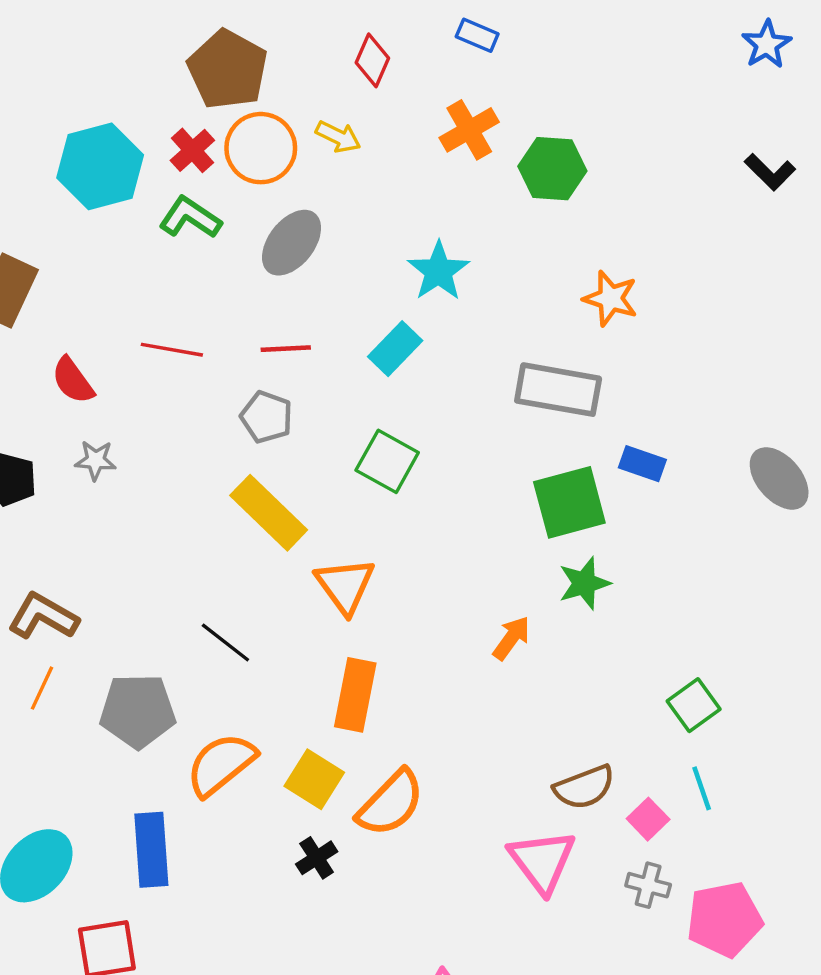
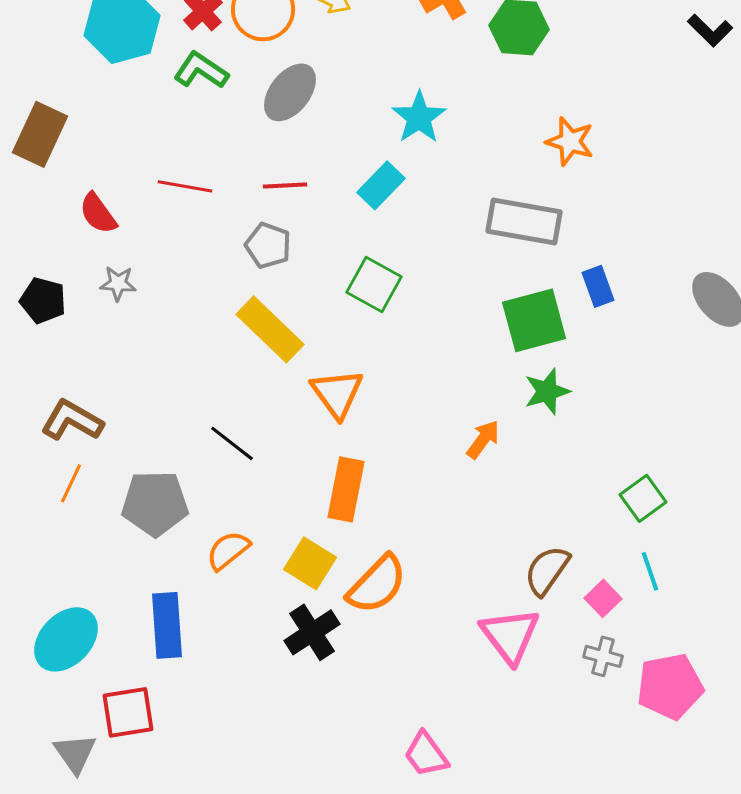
blue rectangle: (642, 464) -> (598, 286), turned 51
orange semicircle: (221, 764) -> (228, 550), size x0.7
brown semicircle: (584, 787) -> (547, 570), turned 146
black cross: (317, 858) -> (312, 632), size x1.5

